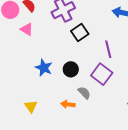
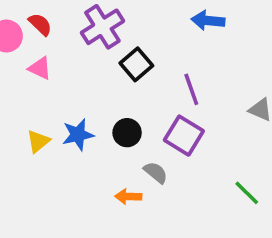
blue star: (44, 68) -> (78, 135), turned -30
yellow triangle: (31, 106) -> (38, 141), moved, turned 32

